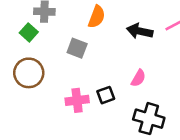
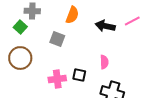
pink semicircle: (138, 78) -> (104, 62), turned -32
black square: (106, 95) -> (79, 75), turned 32

